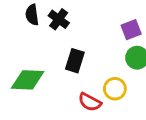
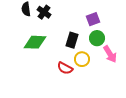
black rectangle: (75, 61) -> (72, 40), moved
green diamond: (28, 80) -> (35, 42), moved

